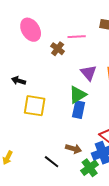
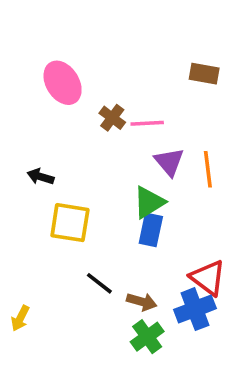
pink line: (77, 37) -> (147, 123), moved
black line: (52, 162) -> (99, 283), moved
green cross: (90, 168) -> (147, 337), moved

